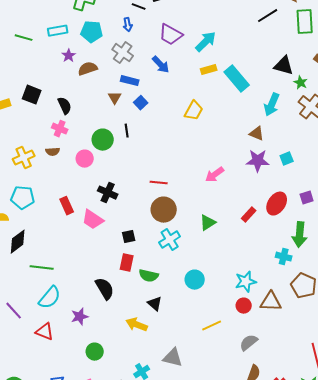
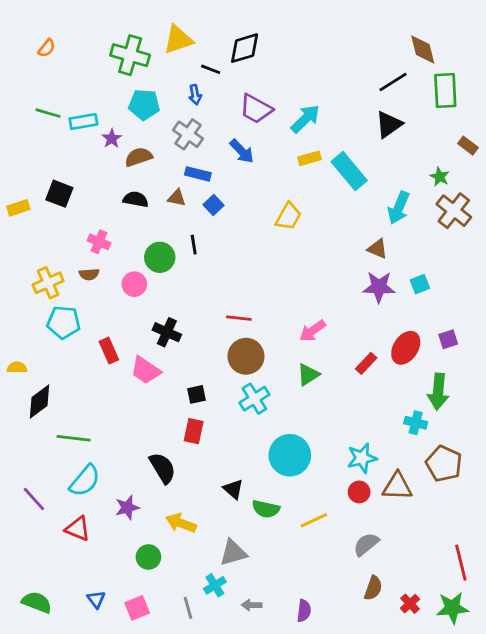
cyan rectangle: (58, 31) -> (83, 122), moved
black triangle: (284, 66) -> (389, 124), moved, turned -50
brown triangle: (115, 98) -> (177, 198), turned -48
black semicircle: (65, 106) -> (136, 199), moved, turned -54
pink arrow: (215, 175) -> (312, 331), moved
cyan pentagon: (23, 198) -> (64, 322), moved
green semicircle: (149, 276) -> (266, 509), moved
cyan circle: (195, 280) -> (290, 455), size x1.5
yellow arrow: (137, 325) -> (181, 523), moved
gray triangle: (173, 358) -> (233, 553), moved, turned -30

